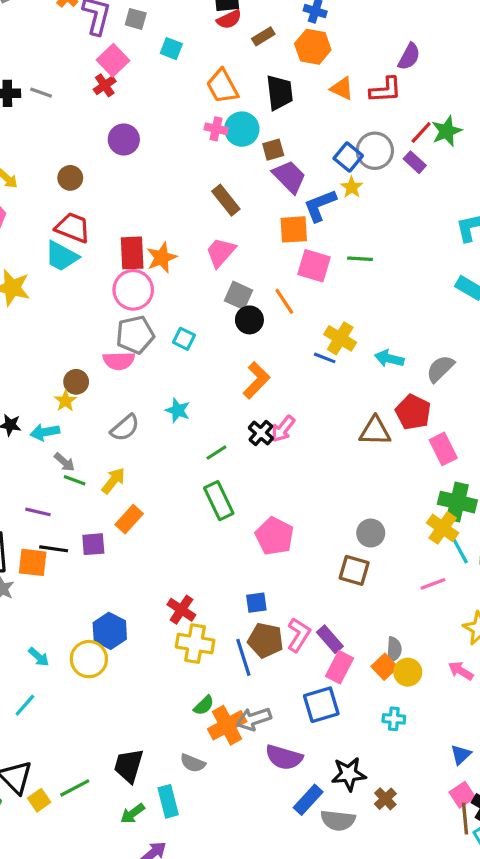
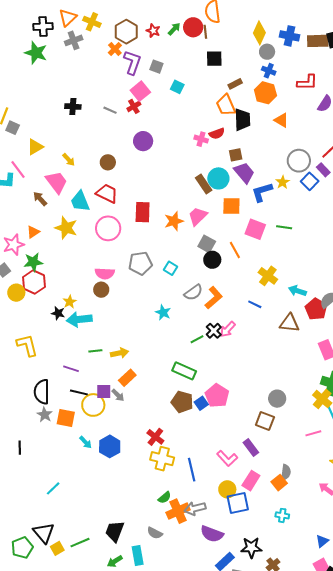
red semicircle: (229, 19) -> (217, 134), moved
orange trapezoid: (222, 86) -> (226, 105), moved
red L-shape: (386, 90) -> (307, 82), moved
gray line: (41, 93) -> (110, 110), moved
cyan circle: (242, 129) -> (218, 178), moved
blue square: (348, 157) -> (310, 181), moved
orange square: (294, 229) -> (231, 206), moved
cyan trapezoid: (62, 256) -> (80, 201), moved, turned 35
orange star: (162, 258) -> (174, 221), moved
pink circle: (133, 290) -> (108, 228), moved
blue line: (325, 358) -> (255, 304), moved
pink semicircle: (119, 361) -> (105, 274), moved
yellow star: (65, 401) -> (70, 302), moved
red pentagon: (413, 412) -> (316, 309), moved
gray semicircle: (125, 428) -> (193, 292), moved
brown triangle: (375, 431) -> (290, 323), moved
cyan arrow: (45, 432) -> (79, 319), size x1.4
green line: (216, 453) -> (197, 339), moved
gray arrow: (64, 462) -> (118, 395), moved
green line: (75, 480) -> (95, 351), turned -32
yellow arrow: (113, 481) -> (119, 353), turned 36
green rectangle: (219, 501) -> (184, 371), turned -45
orange square: (33, 562) -> (66, 418), moved
blue square: (256, 603) -> (201, 403), moved, turned -32
pink L-shape: (299, 635) -> (227, 458), turned 100
purple rectangle: (330, 639) -> (251, 448), moved
brown pentagon: (266, 640) -> (182, 402), moved
cyan arrow: (39, 657) -> (86, 442), moved
yellow circle: (89, 659) -> (93, 405), moved
yellow circle: (408, 672) -> (227, 489), moved

